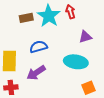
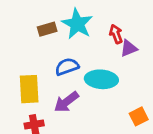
red arrow: (70, 12) -> (116, 34), moved
cyan ellipse: (76, 62) -> (101, 79), moved

